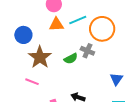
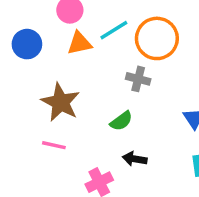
blue circle: (23, 35) -> (27, 44), moved
green semicircle: (71, 59) -> (121, 121), moved

